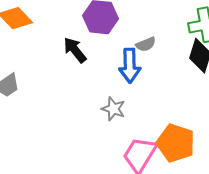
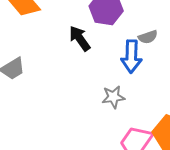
gray star: (113, 109) -> (113, 97), turned -30

